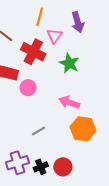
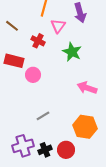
red cross: (33, 52) -> (38, 41), size x0.6
pink arrow: (69, 102) -> (87, 88), moved
orange hexagon: (83, 129) -> (85, 127), moved

